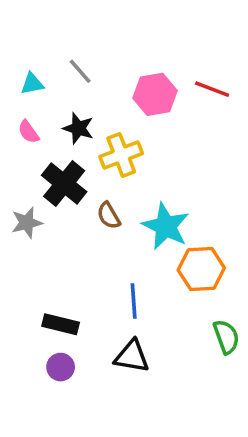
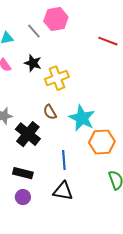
pink hexagon: (155, 94) -> (56, 19), moved
black cross: (64, 184) -> (28, 134), moved

